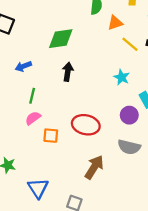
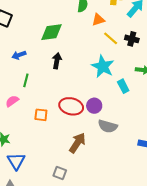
cyan star: (122, 77) -> (103, 66), size x1.6
purple circle: (129, 115) -> (94, 106), moved
pink semicircle: (33, 118) -> (12, 101), moved
blue triangle: (38, 188) -> (16, 161), moved

